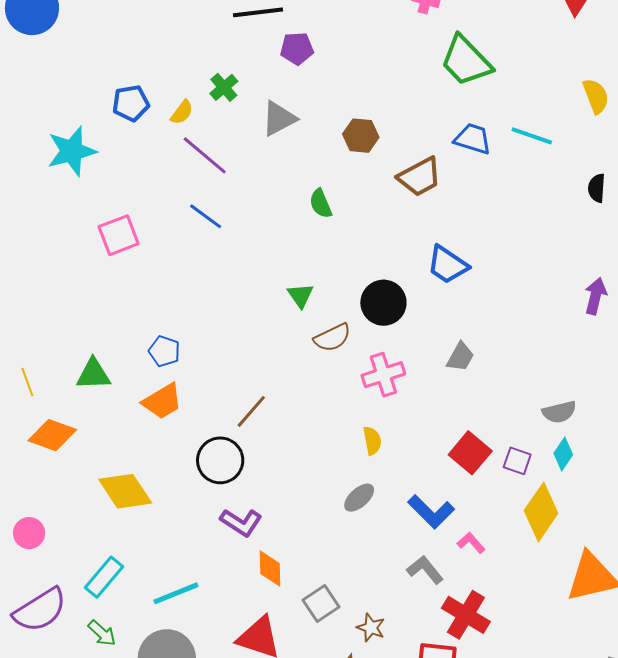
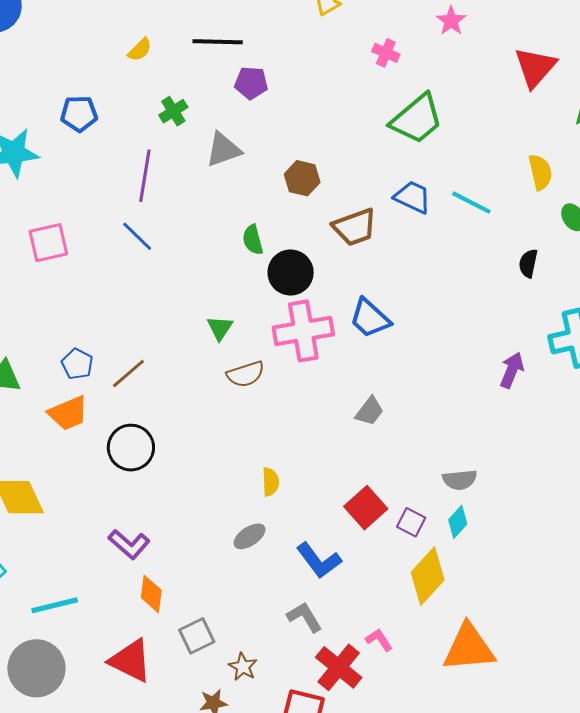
green trapezoid: (466, 61) -> (417, 119), turned -94
yellow semicircle: (182, 112) -> (140, 50), moved
purple line: (205, 155) -> (145, 176), turned 51
black circle: (383, 303) -> (291, 272), moved
pink cross: (383, 375) -> (303, 331), moved, size x1.4
brown line: (251, 411) -> (128, 373), moved
black circle: (220, 460) -> (131, 448), moved
pink L-shape: (471, 543) -> (379, 640), moved

